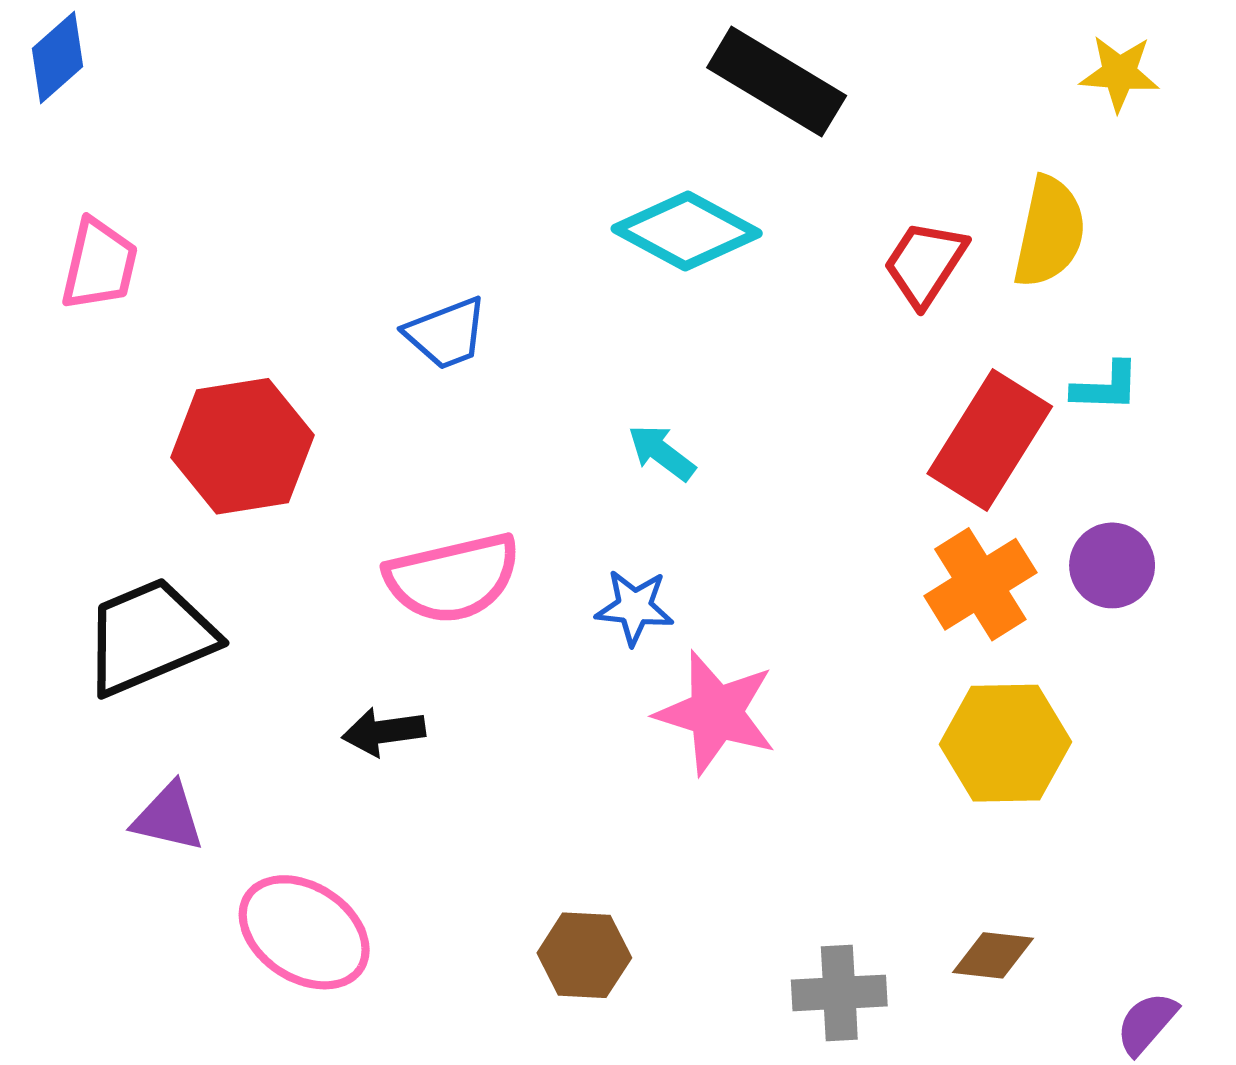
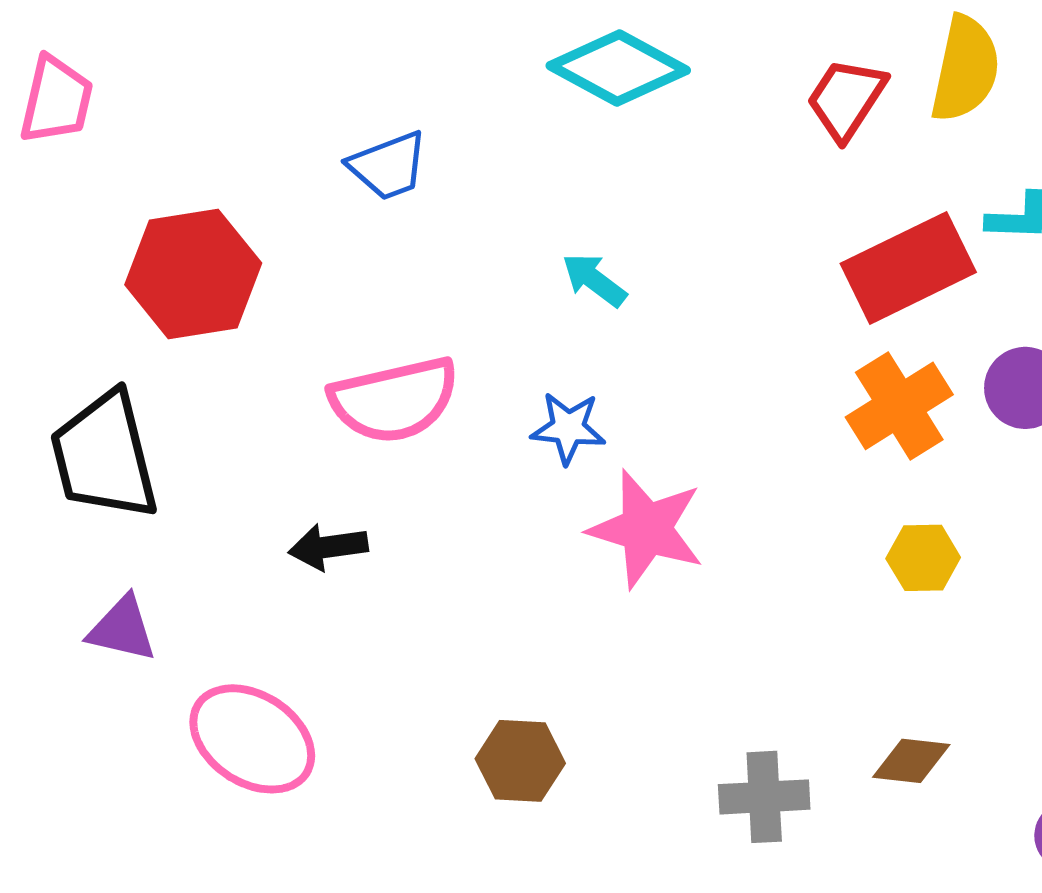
red rectangle: (990, 440) -> (908, 268), turned 32
black trapezoid: (149, 637) -> (104, 456), turned -81
yellow hexagon: (1005, 743) -> (923, 558), size x0.6

